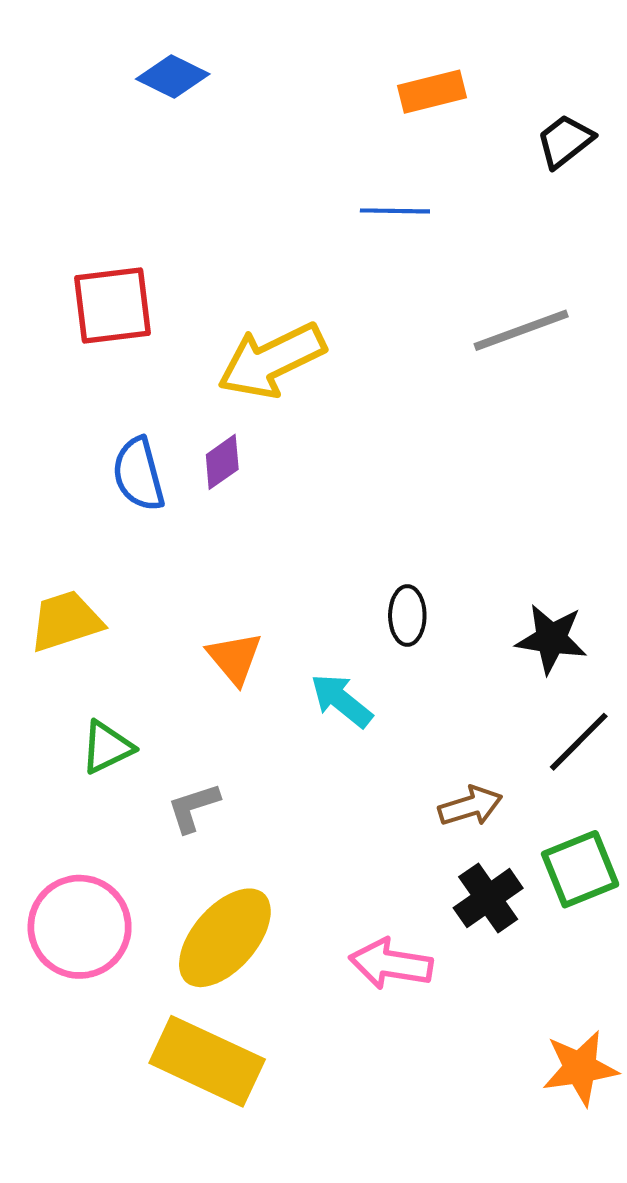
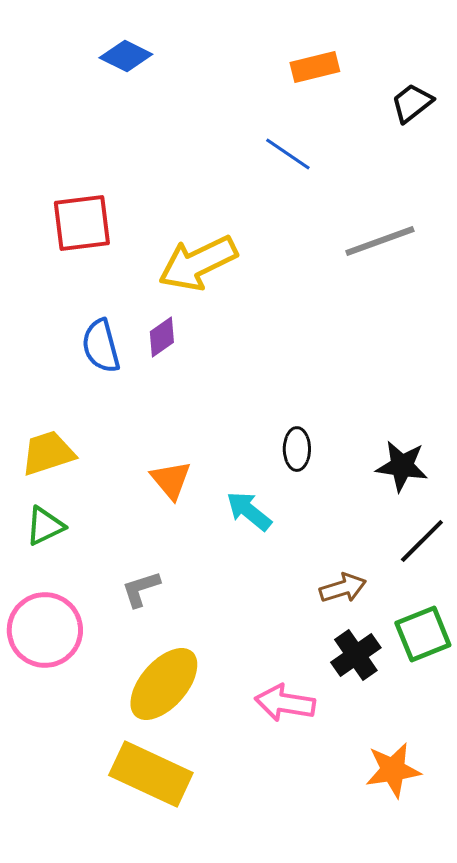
blue line: (395, 211) -> (288, 154), turned 33
green triangle: (107, 747) -> (45, 526), moved
pink circle: (80, 927) -> (45, 630), moved
orange star: (580, 1068) -> (393, 770), moved

